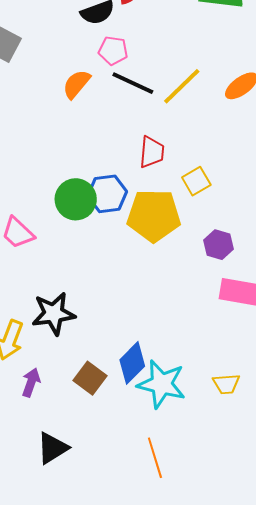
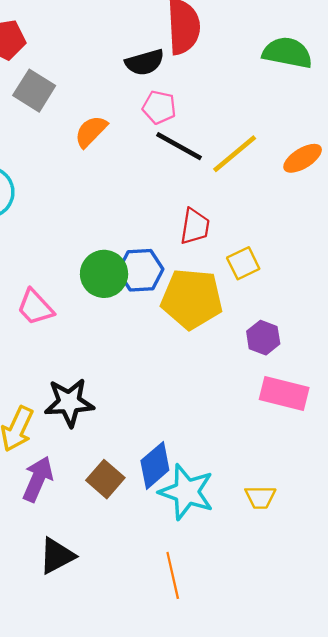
orange semicircle: (76, 84) -> (91, 131), moved
purple arrow: (31, 382) -> (38, 479), size x1.4

